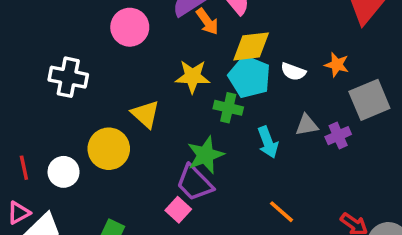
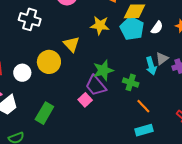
white semicircle: (293, 72) -> (157, 28), turned -80
green cross: (228, 108) -> (131, 82), moved
gray triangle: (307, 125) -> (162, 59), turned -32
cyan arrow: (268, 142) -> (151, 66), moved

